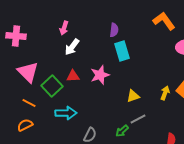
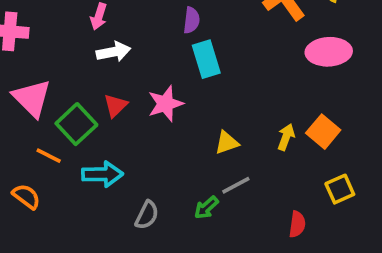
white arrow: (72, 47) -> (114, 52), turned -138
red triangle: (73, 76) -> (115, 106), turned -40
orange line: (29, 103) -> (49, 156), moved
orange semicircle: (25, 125) -> (26, 196), turned 63

